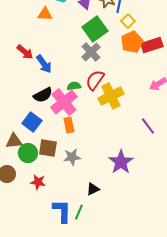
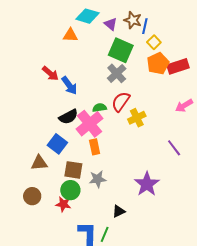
green square: (95, 29) -> (121, 50), turned -30
yellow cross: (111, 96) -> (137, 118), size x0.7
green circle: (28, 153) -> (70, 190), moved

